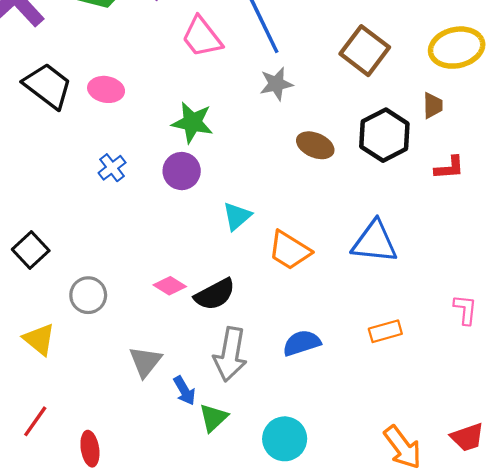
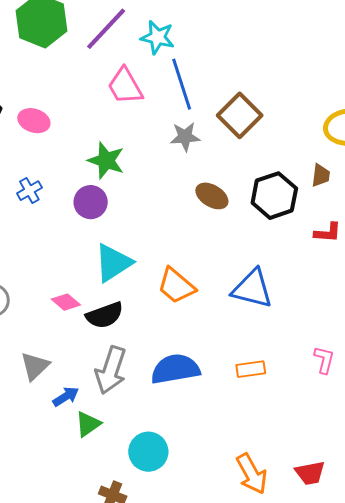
brown square: (365, 51) -> (240, 115), moved
cyan triangle: (237, 216) -> (113, 263), moved, size x1.5
blue semicircle: (302, 343) -> (175, 369), size x1.4
blue arrow: (184, 391) -> (66, 397), turned -100

